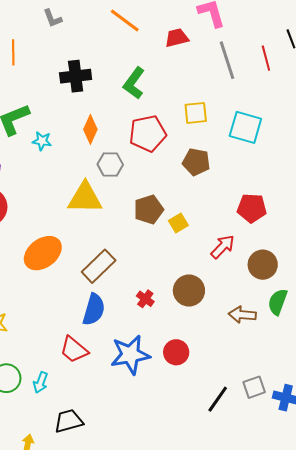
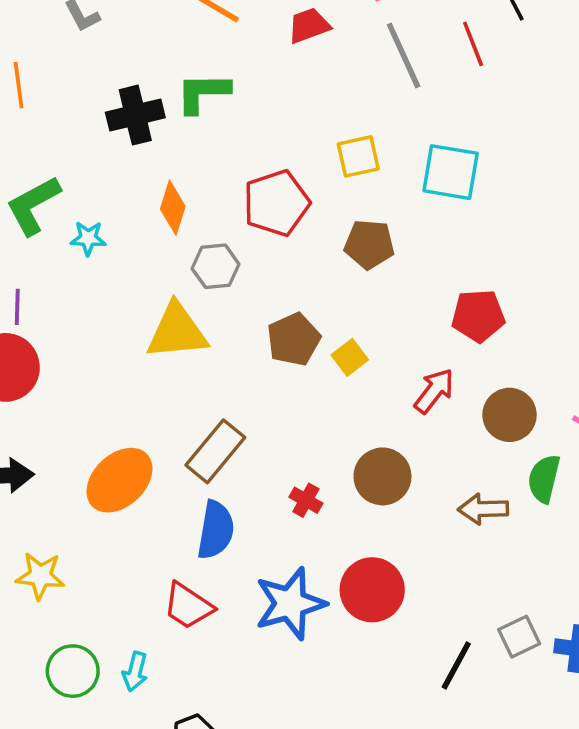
green L-shape: (134, 83) -> (203, 93), moved, turned 60
orange ellipse: (43, 253) -> (119, 480), moved
red circle: (176, 352) -> (372, 590), size x1.4

